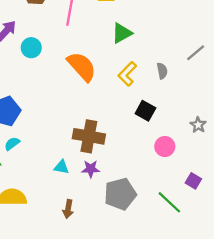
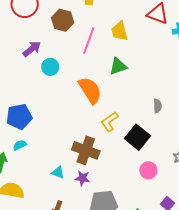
green triangle: (122, 33) -> (118, 66), moved
yellow L-shape: (127, 74) -> (109, 122), moved
black square: (145, 111) -> (137, 137), size x1.4

